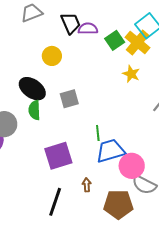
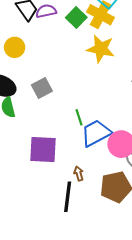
yellow star: (131, 74) -> (101, 49), size x1.5
purple square: (58, 156) -> (43, 150), turned 32
black line: (55, 202) -> (68, 197), moved

